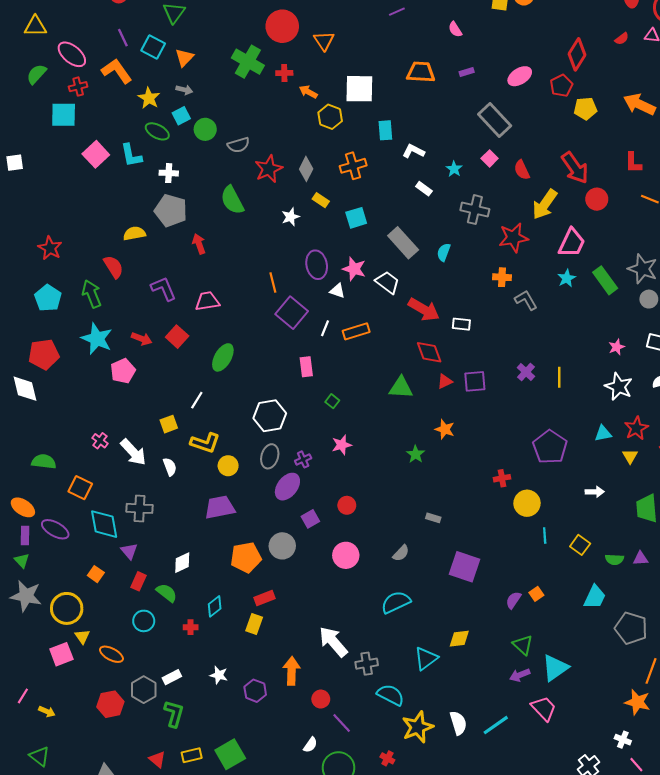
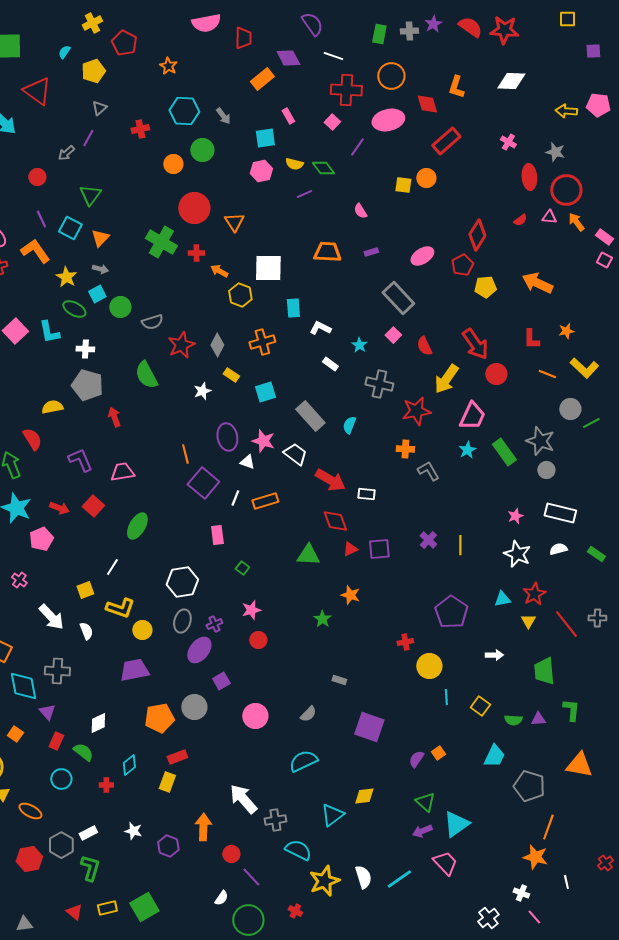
pink cross: (100, 441) -> (19, 580), moved
red circle: (347, 505) -> (258, 640), moved

